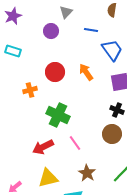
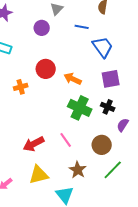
orange arrow: (86, 72) -> (73, 79), moved, turned -30
green cross: (58, 115) -> (80, 108), moved
brown circle: (112, 134) -> (102, 145), moved

